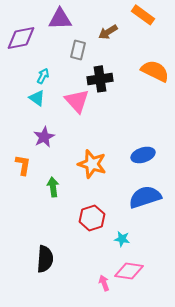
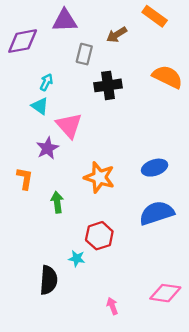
pink triangle: (77, 101) -> (69, 125), moved
cyan star: (122, 239) -> (77, 258), moved
pink diamond: (129, 271) -> (165, 293), moved

